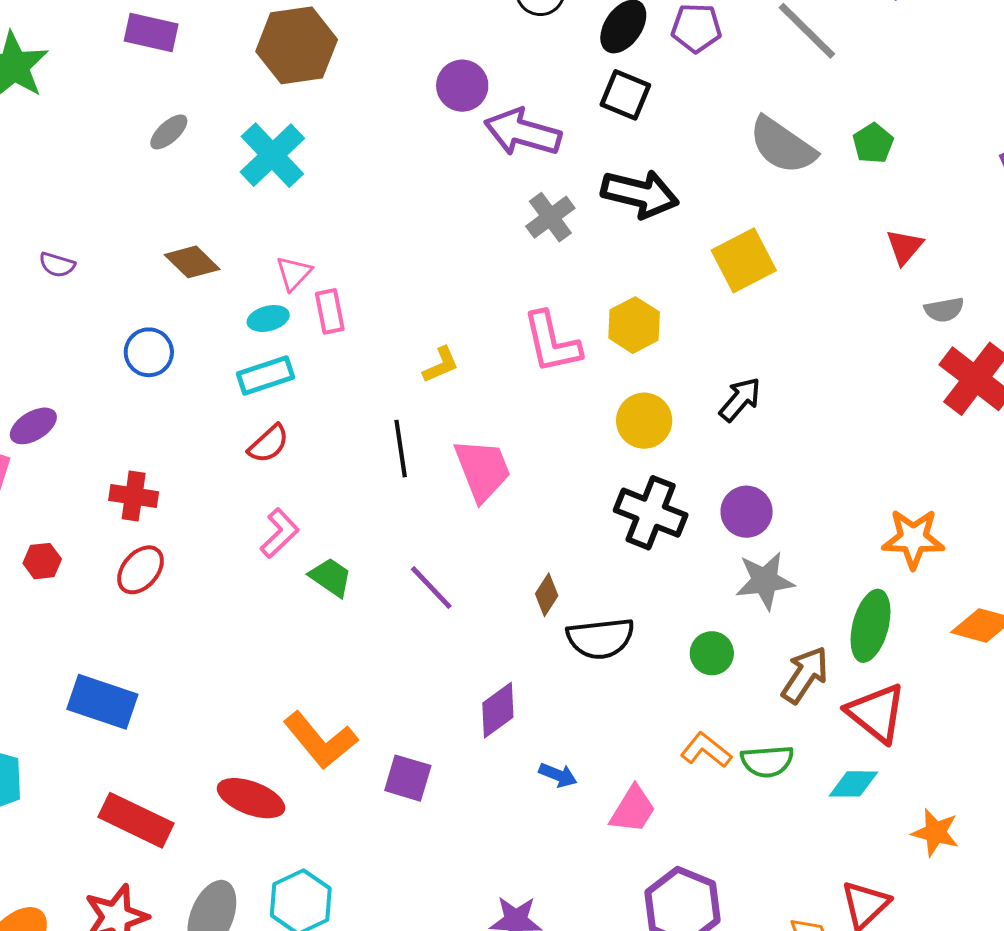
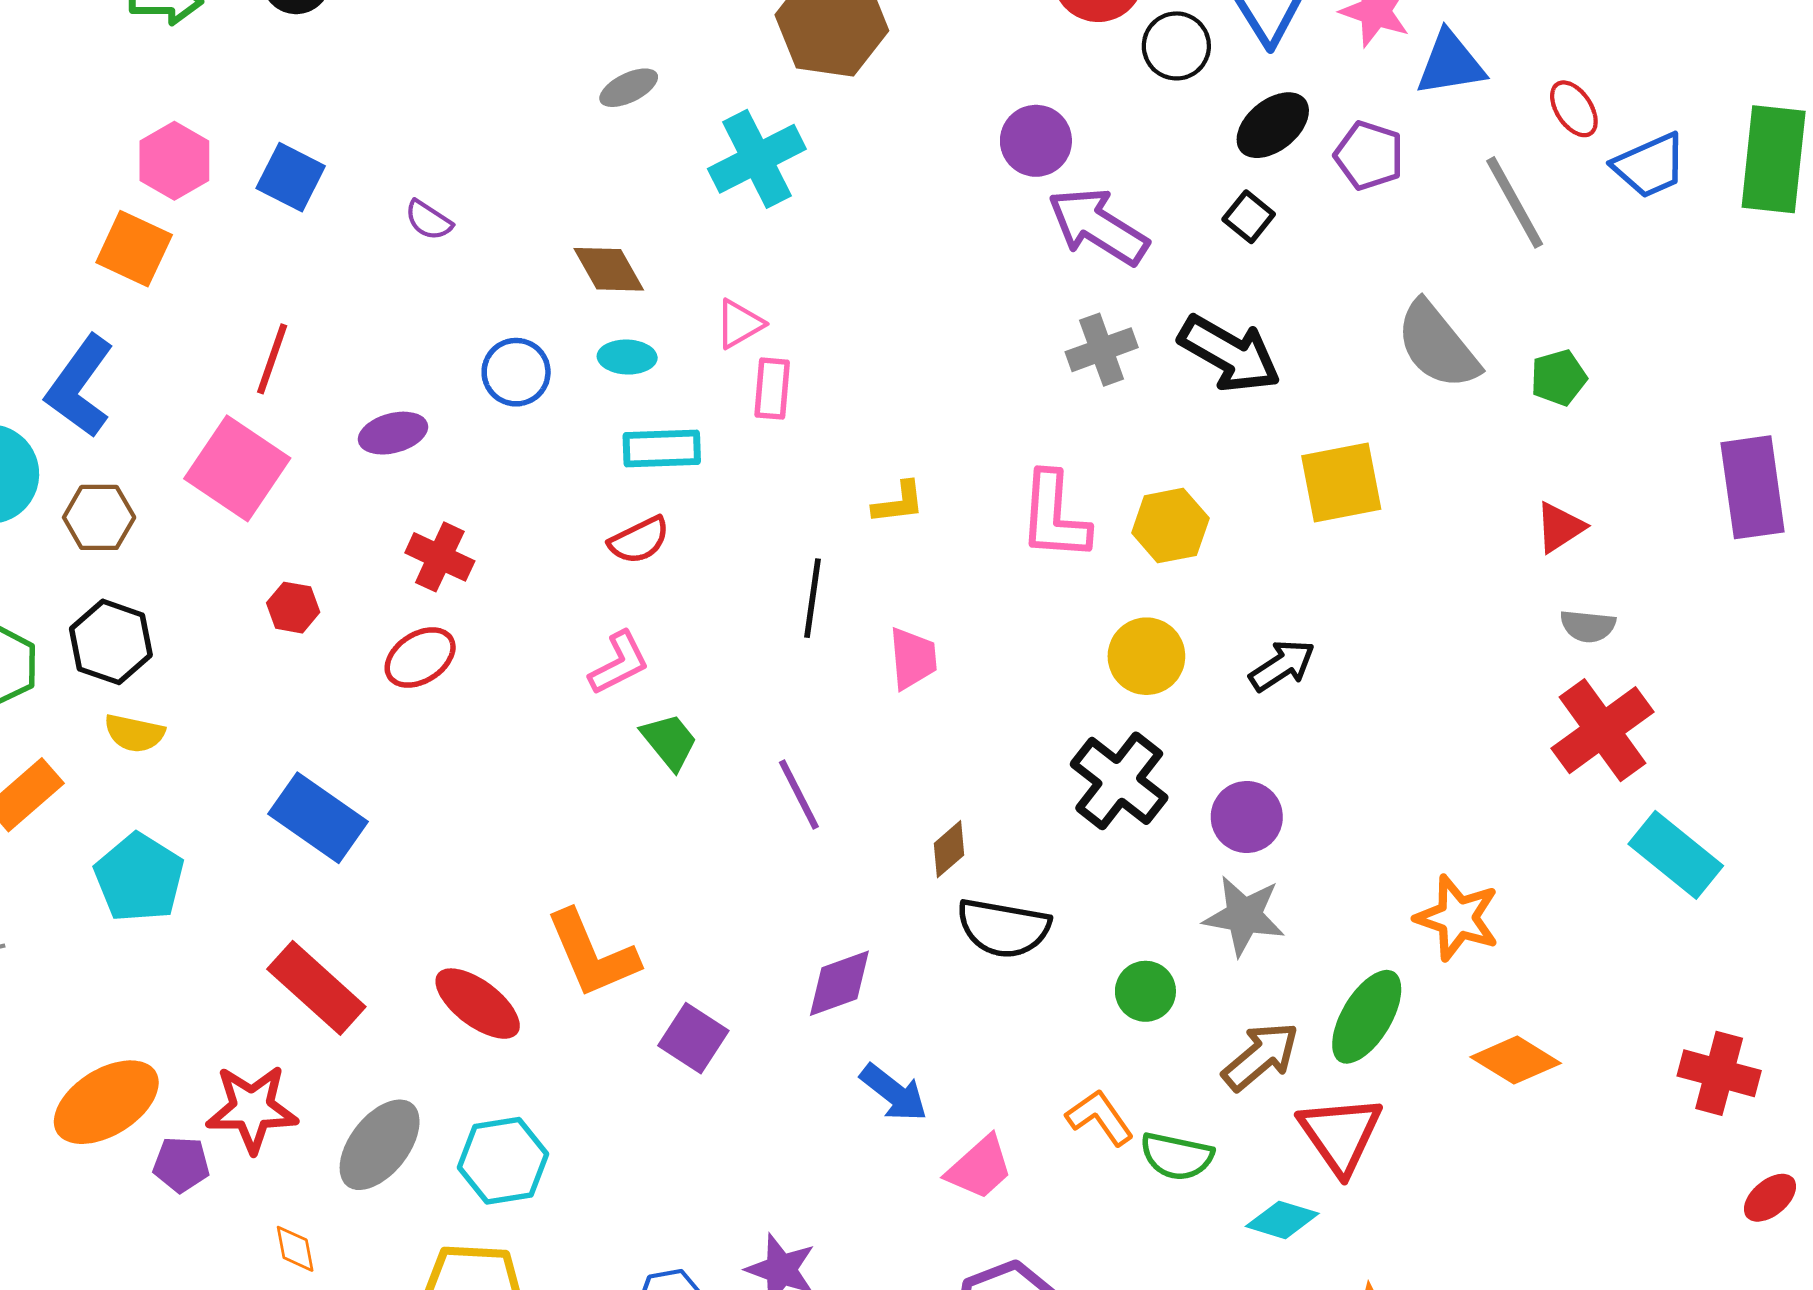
black square: (625, 95) -> (1249, 217), size x0.7
cyan ellipse: (268, 318) -> (627, 357), moved
purple ellipse: (33, 426) -> (393, 433), moved
pink trapezoid: (483, 470) -> (913, 658), size x0.7
blue arrow: (558, 775) -> (894, 1093), size x1.4

